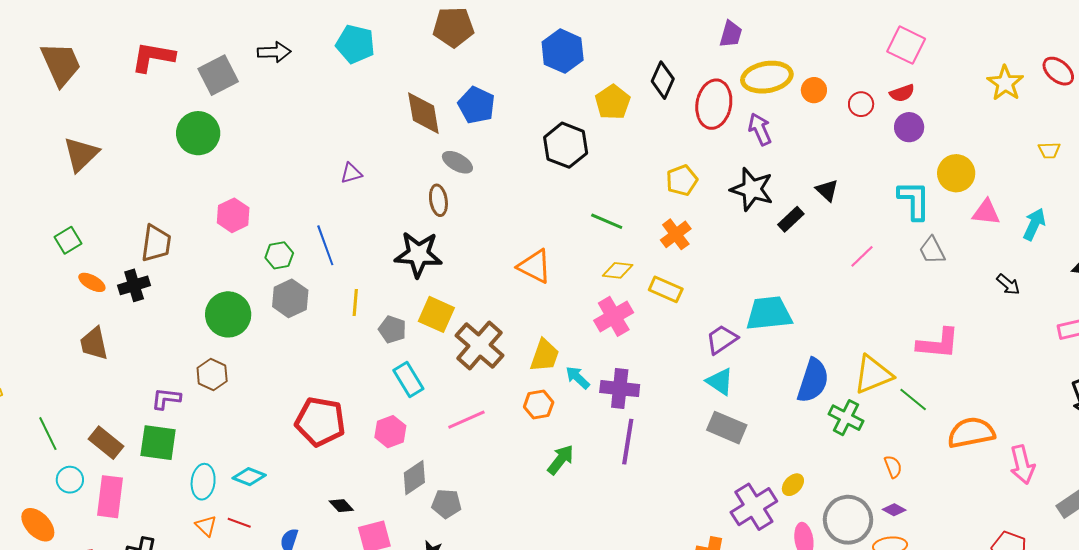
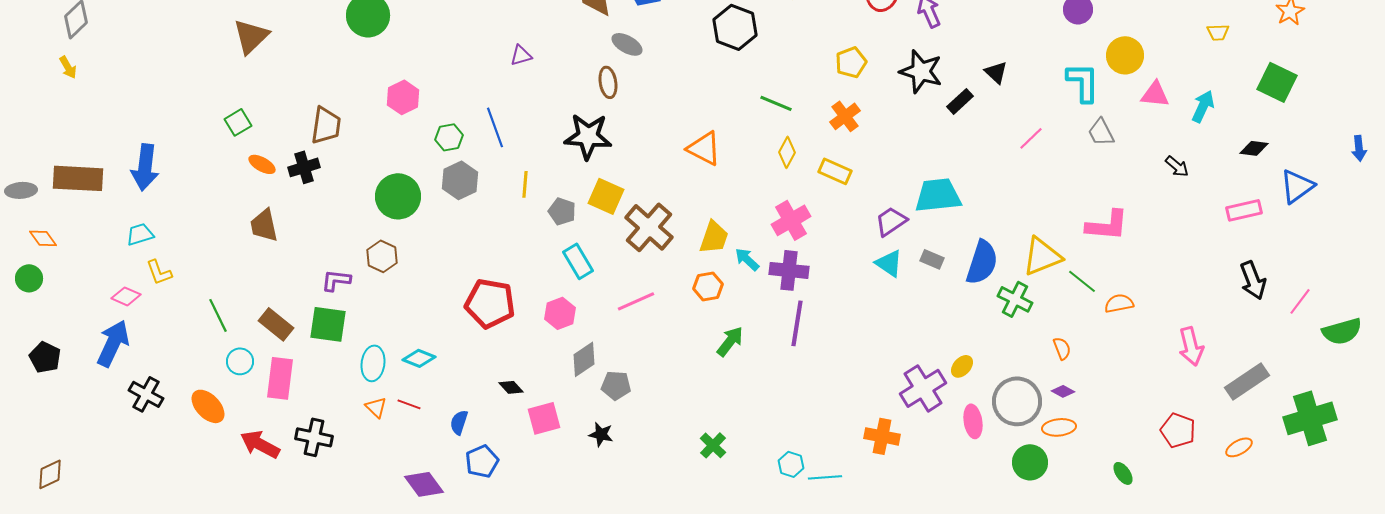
yellow diamond: (618, 270) -> (787, 152), turned -68
pink cross: (614, 316) -> (791, 220), moved
gray rectangle: (727, 428) -> (932, 259), moved, size x0.6
orange semicircle: (971, 433) -> (1119, 303), moved, size x0.6

